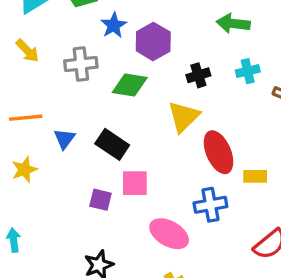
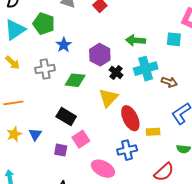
purple hexagon: (153, 41) -> (100, 55), moved
cyan cross: (248, 71) -> (146, 69), size x1.6
black cross: (198, 75) -> (116, 72), turned -32
blue triangle: (64, 139) -> (35, 134), moved
pink square: (135, 183) -> (81, 139), turned -30

